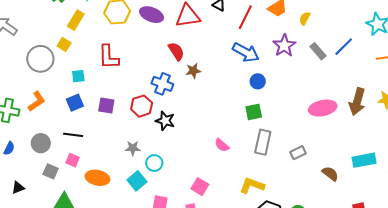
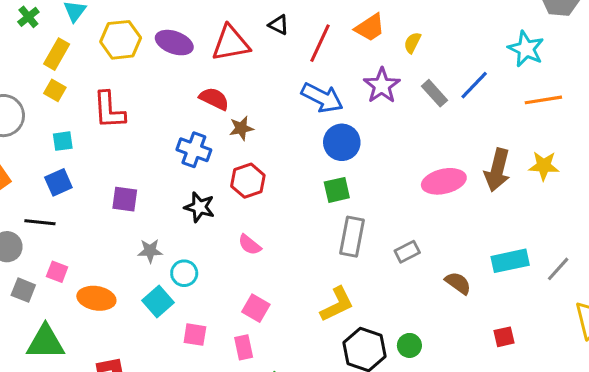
yellow square: (64, 44) -> (55, 90), moved
red semicircle: (176, 51) -> (214, 99), turned -30
blue circle: (258, 81) -> (342, 142), size x1.5
purple square: (106, 106) -> (125, 199), moved
red hexagon: (142, 106) -> (248, 181), moved
black line: (73, 135) -> (40, 222), moved
pink semicircle: (222, 145) -> (250, 245), moved
yellow L-shape: (252, 185) -> (337, 304), turned 135

